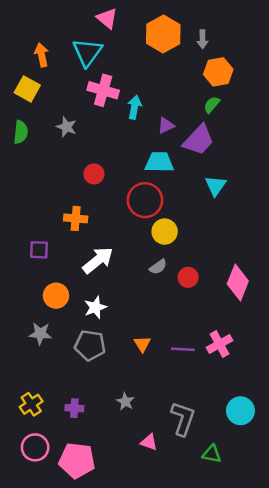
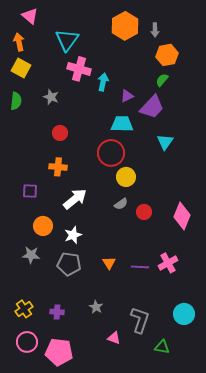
pink triangle: (107, 18) -> (30, 16), moved
orange arrow: (42, 55) -> (19, 42), moved
red circle: (94, 174) -> (60, 133), moved

